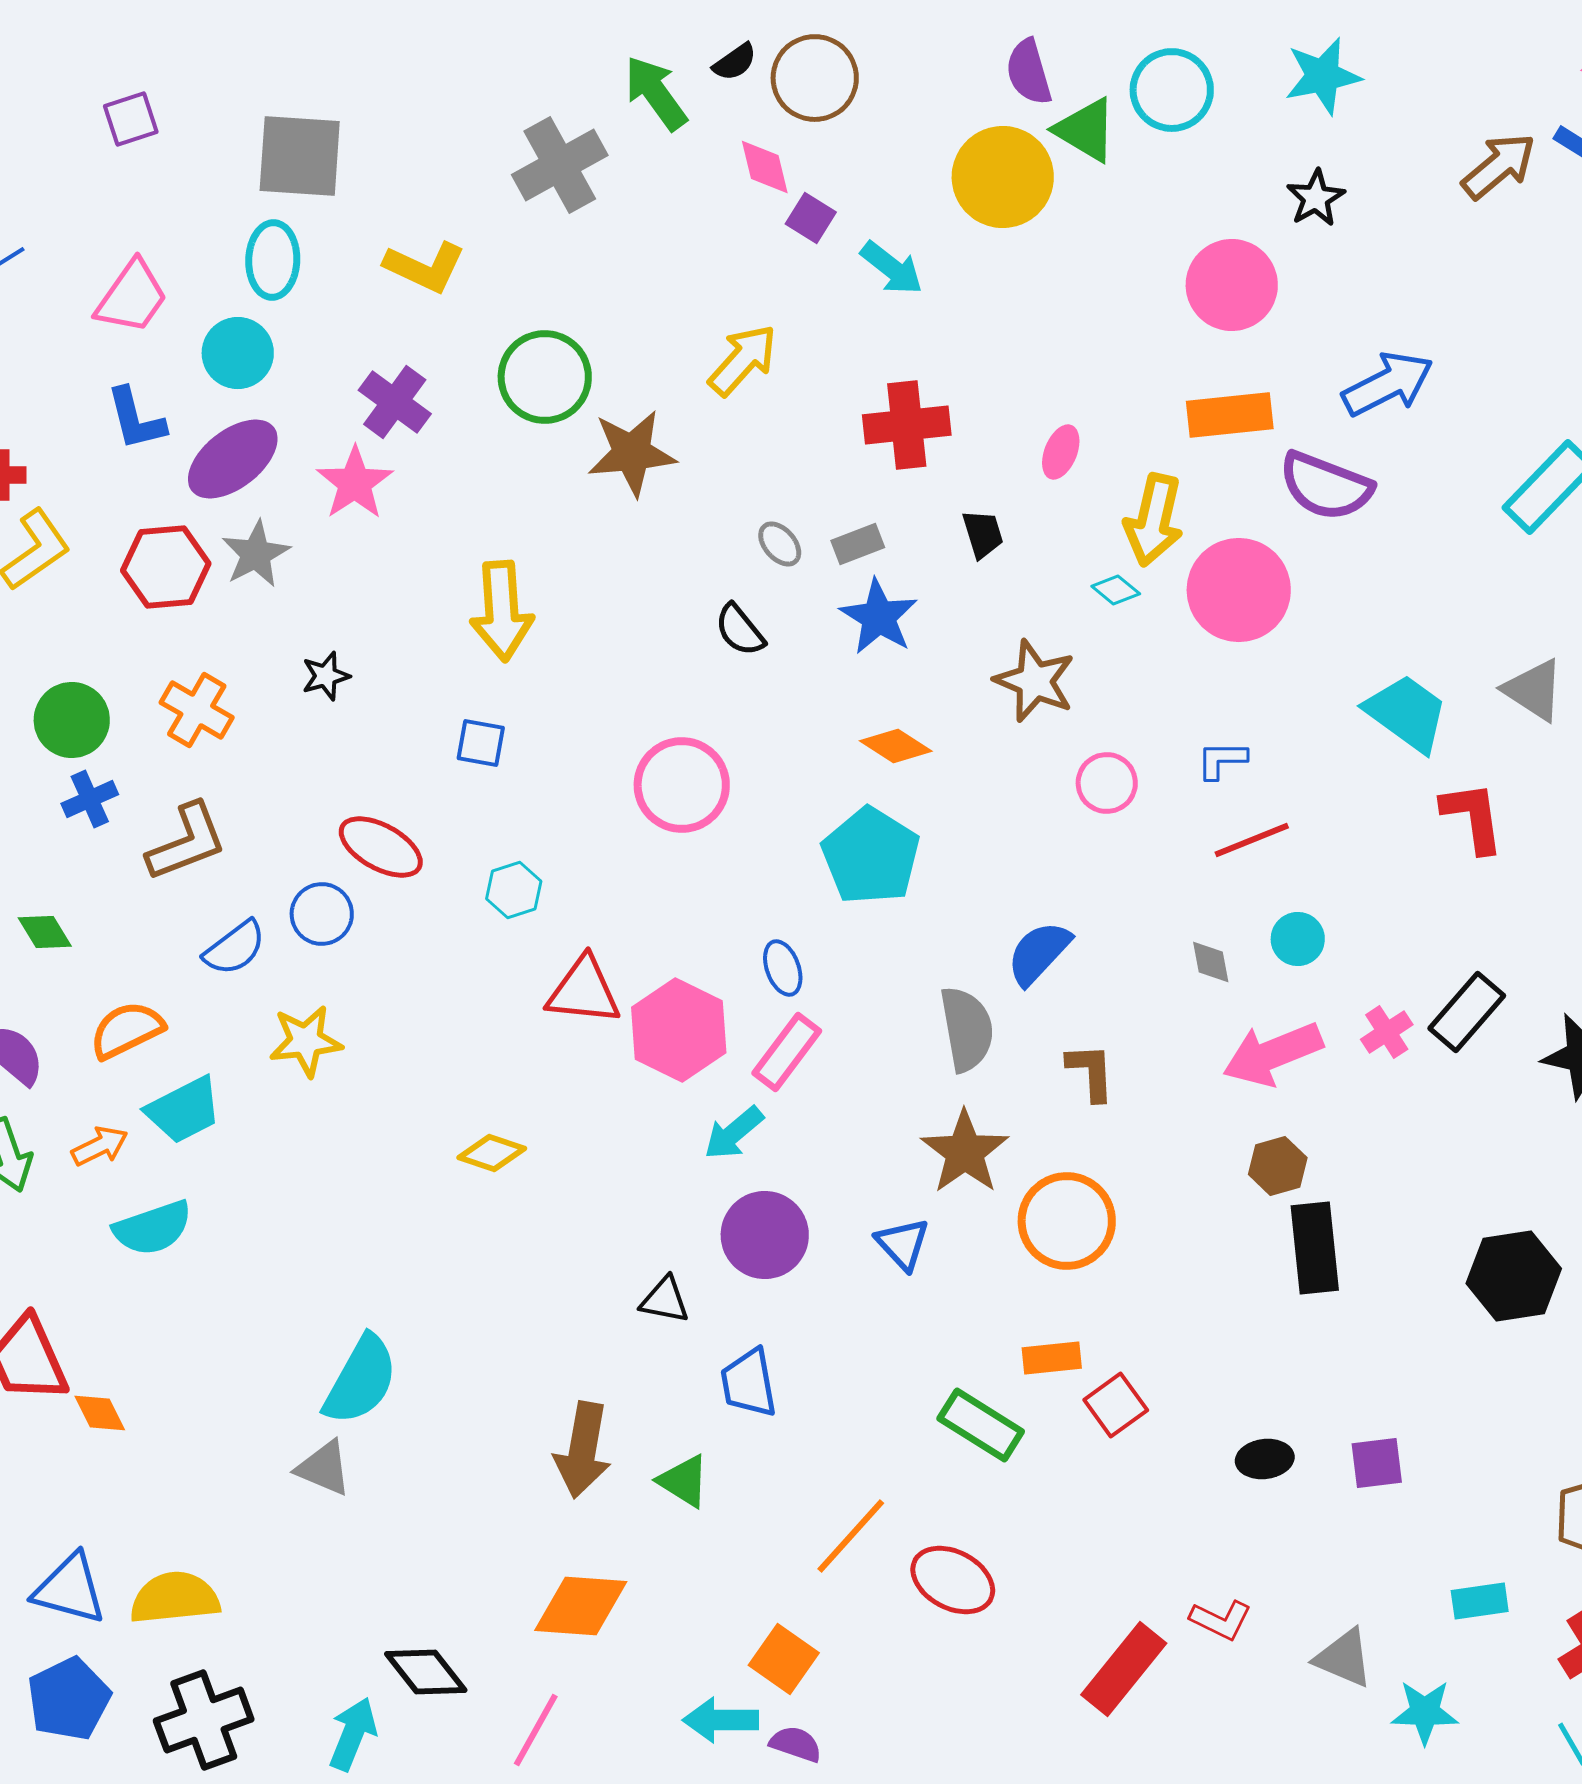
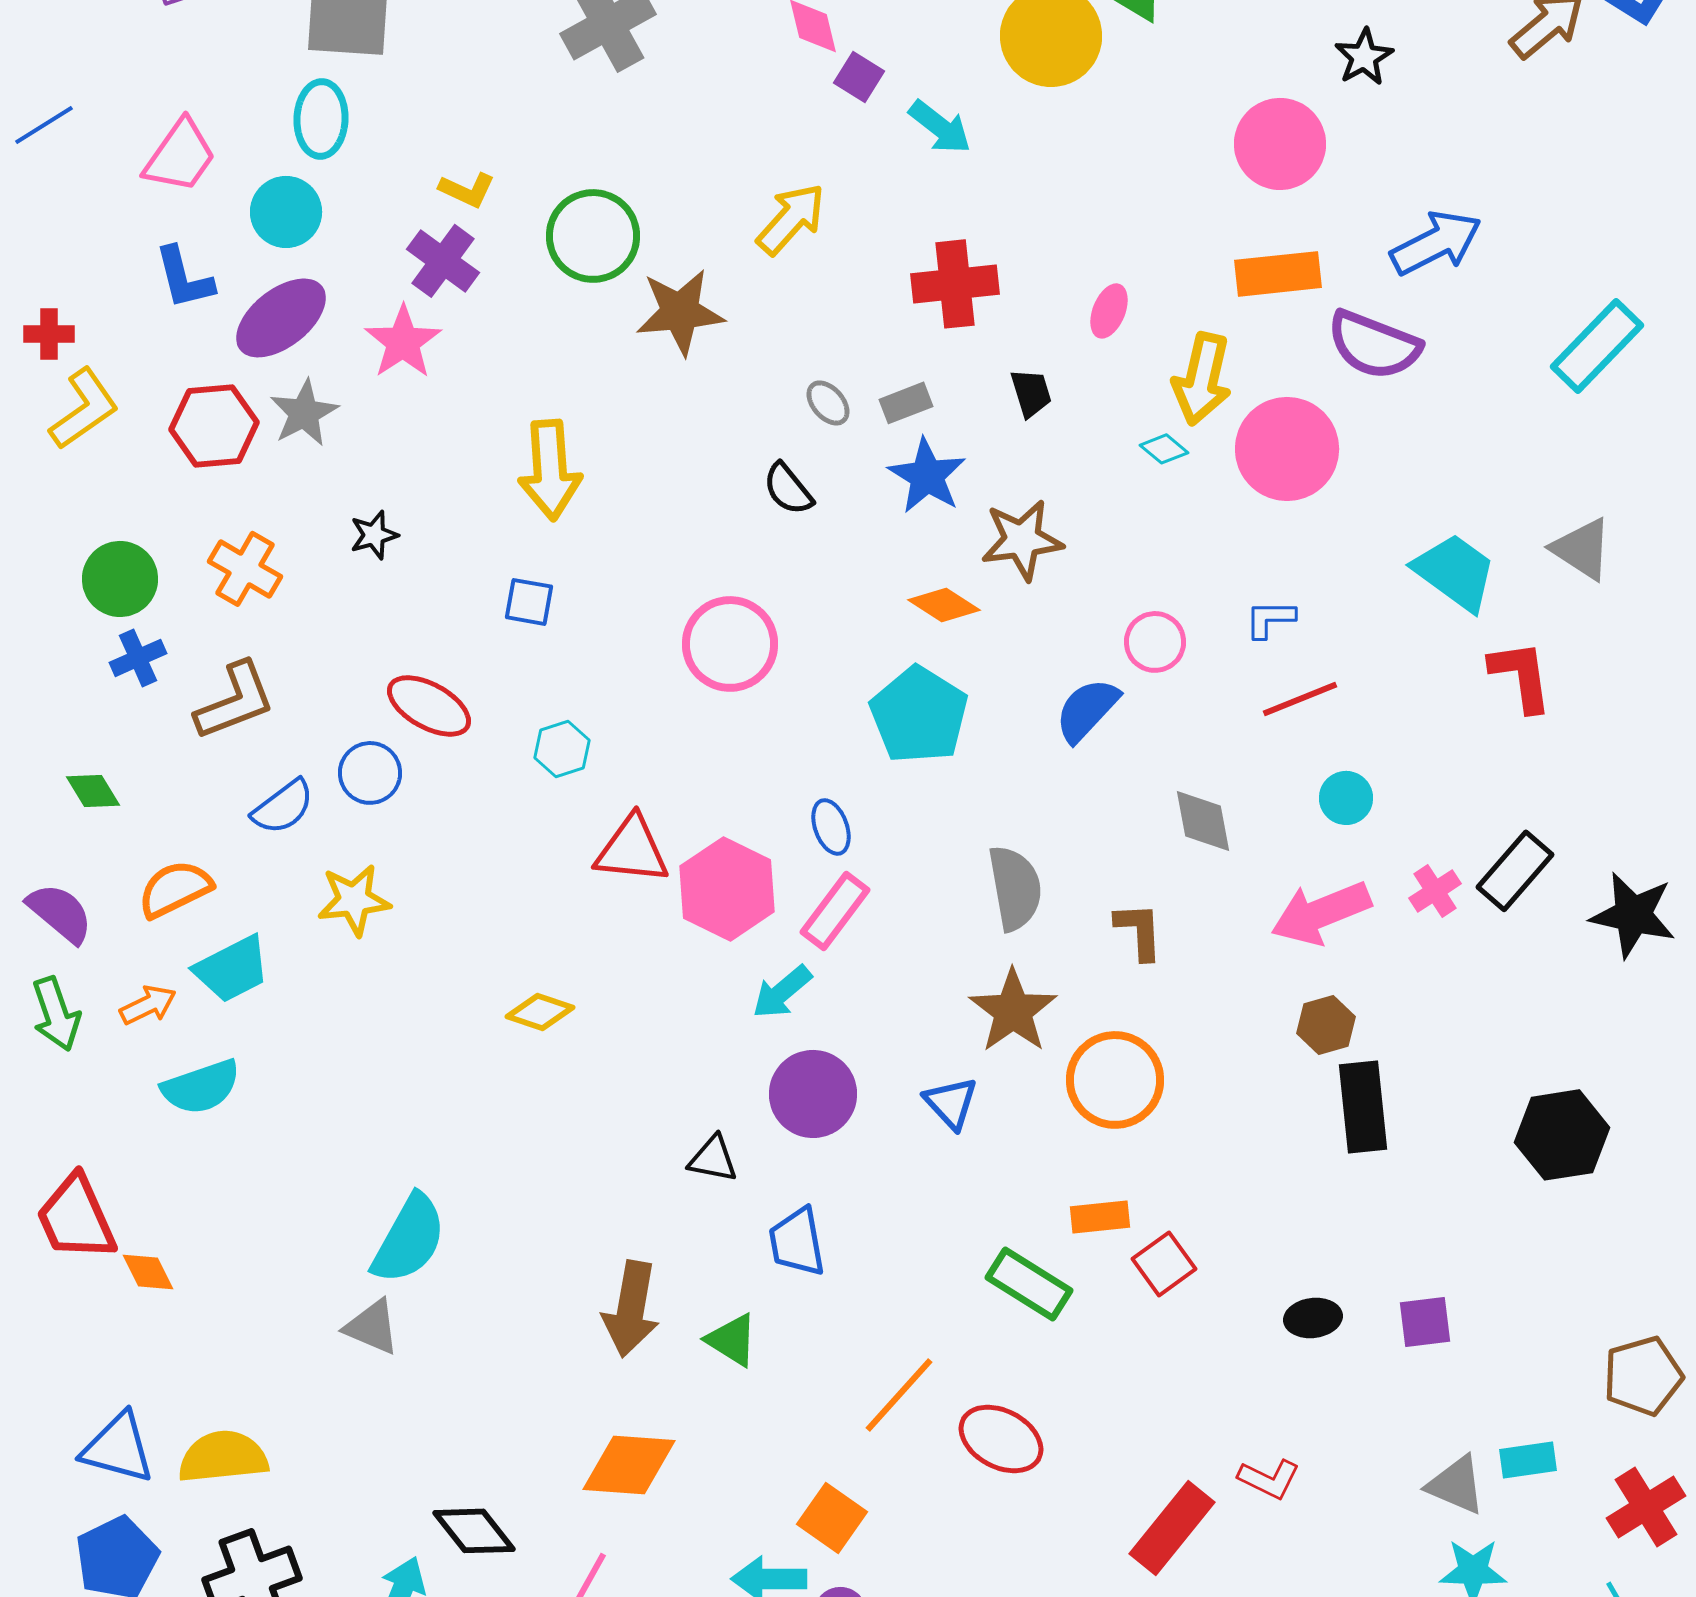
yellow L-shape: (425, 267) -> (467, 190), moved, size x0.7
brown star: (1035, 681) -> (1022, 540), moved, turned -30
blue semicircle: (1039, 953) -> (1087, 710), moved
gray diamond: (1211, 962) -> (1203, 821), moved, size x1.5
gray triangle: (1344, 1658) -> (1456, 1485), moved

